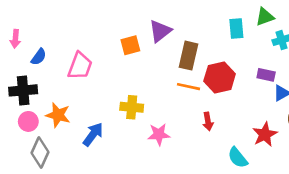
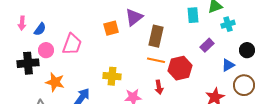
blue semicircle: (39, 57) -> (40, 29), moved
purple rectangle: (266, 75) -> (207, 45), moved, turned -56
red hexagon: (220, 78) -> (180, 68), moved
pink circle: (28, 121) -> (46, 50), moved
red arrow: (208, 121) -> (159, 87), moved

